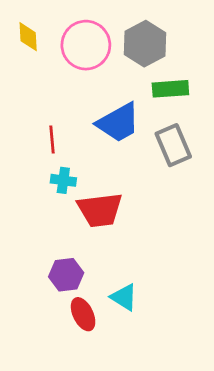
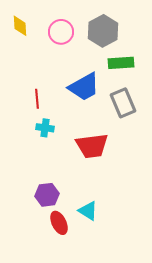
pink circle: (86, 45) -> (61, 32), size x0.7
red trapezoid: (100, 210) -> (92, 146), moved

